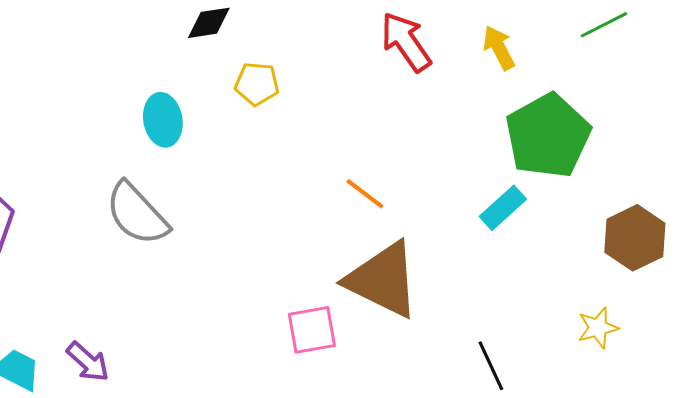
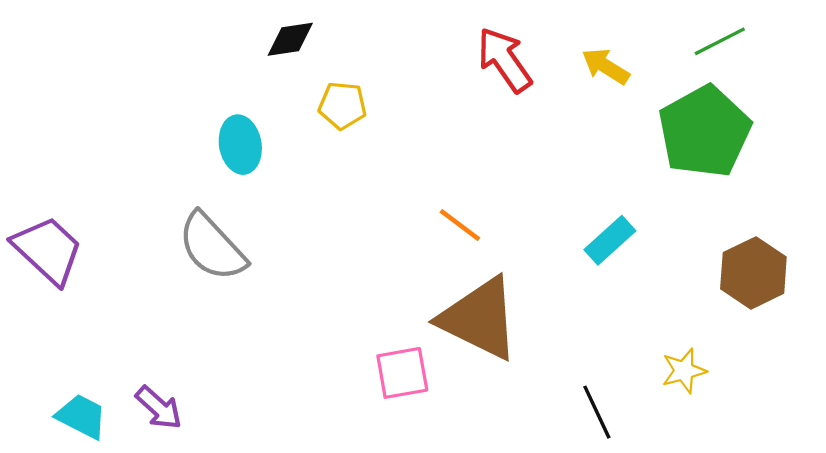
yellow arrow: (499, 48) -> (606, 66), turned -30
green pentagon: (548, 136) -> (705, 132), moved
yellow star: (598, 328) -> (684, 371), moved

